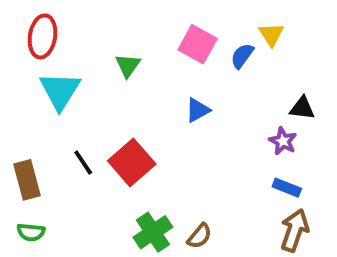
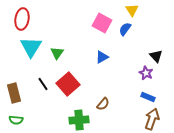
yellow triangle: (271, 34) -> (132, 10), moved
green triangle: (128, 65) -> (57, 53), moved
black triangle: (302, 108) -> (156, 56), turned 40
green cross: (153, 232) -> (79, 120), turned 30
brown semicircle: (200, 236) -> (103, 104), moved

